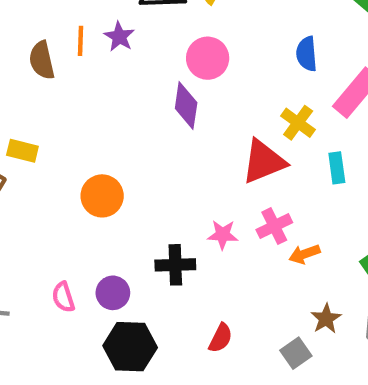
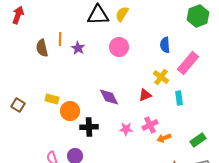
purple star: (119, 37) -> (78, 48), moved
purple diamond: (186, 106) -> (109, 97), moved, turned -35
yellow rectangle: (22, 151) -> (52, 99), moved
red triangle: (264, 161) -> (145, 95), size x0.6
black cross: (175, 265) -> (89, 127), moved

